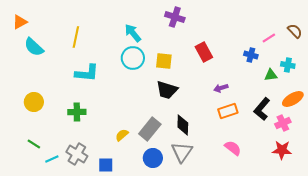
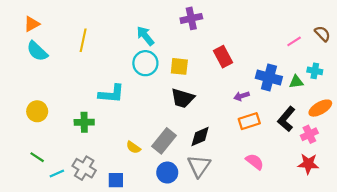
purple cross: (175, 17) -> (191, 18), turned -30
orange triangle: (20, 22) -> (32, 24), moved
blue cross: (251, 55) -> (269, 77), moved, size x1.6
cyan L-shape: (87, 73) -> (111, 94), moved
black diamond: (183, 125) -> (200, 136), turned 65
yellow semicircle: (122, 135) -> (133, 147), turned -104

